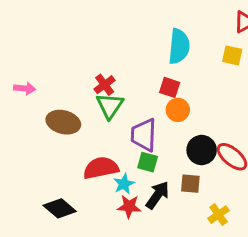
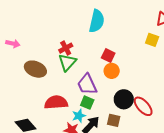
cyan semicircle: (179, 46) -> (97, 21), moved
purple trapezoid: (144, 135) -> (87, 84), turned -35
cyan star: (124, 184) -> (79, 116), moved

